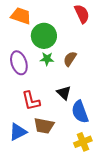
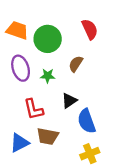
red semicircle: (82, 14) -> (90, 29), moved
orange trapezoid: (21, 16) -> (17, 30), moved
green star: (47, 59) -> (48, 76), moved
black triangle: (64, 93) -> (69, 101), turned 42

